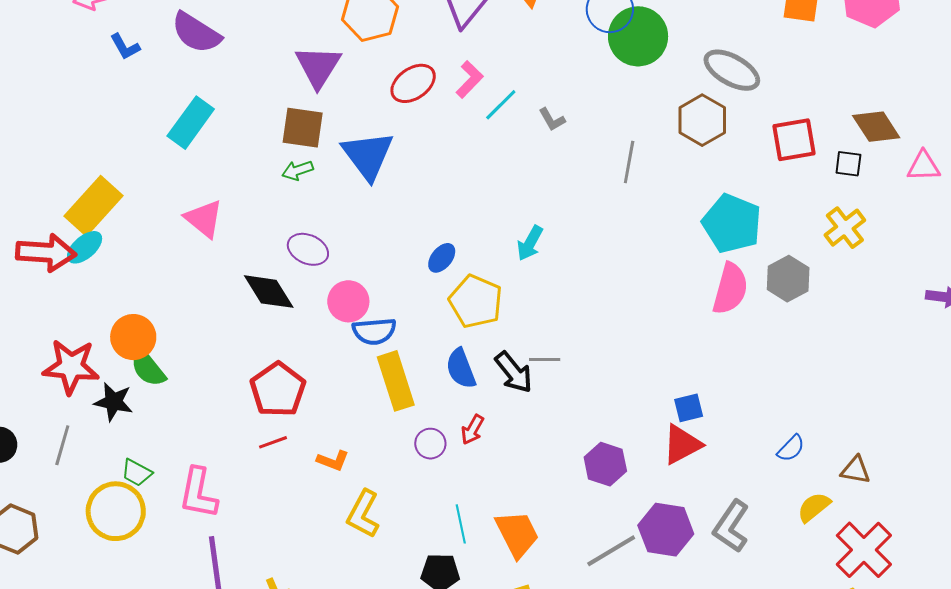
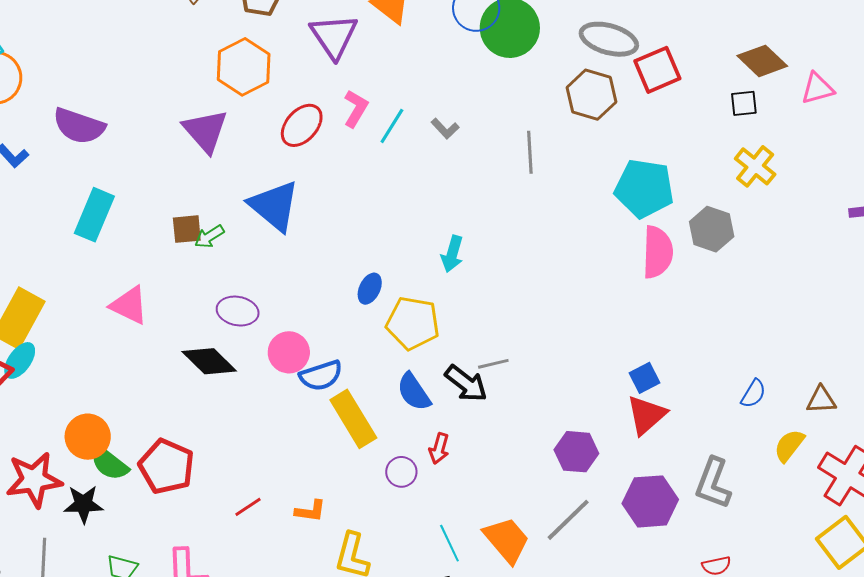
brown square: (303, 128) -> (187, 229), moved, size x0.7
red square: (794, 140) -> (657, 70), moved
red pentagon: (278, 390) -> (166, 466), moved
gray line: (611, 551) -> (568, 520), moved

